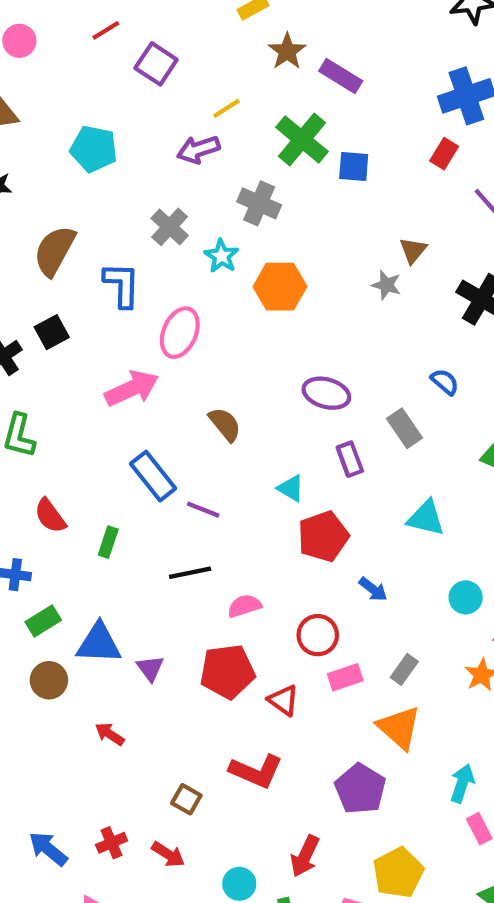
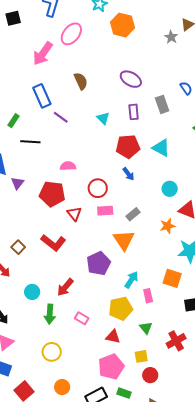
pink arrow: (132, 388) -> (43, 54), turned 135
red pentagon: (323, 536) -> (128, 147), moved
black line: (190, 573) -> (30, 142), moved
cyan arrow: (462, 783) -> (131, 280), moved
yellow pentagon: (398, 873) -> (121, 308), moved

